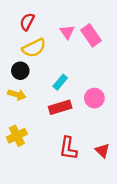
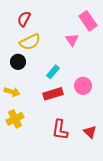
pink triangle: (67, 32) -> (72, 40), moved
pink rectangle: (91, 35) -> (88, 21), moved
yellow arrow: (17, 95) -> (12, 92), moved

